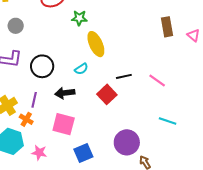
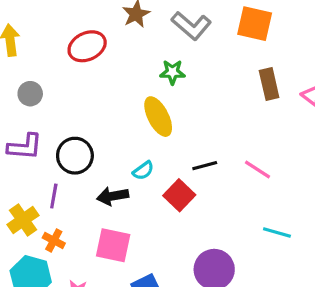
green star: (79, 18) -> (172, 72), moved
cyan semicircle: (81, 69) -> (143, 171), moved
purple line: (34, 100) -> (54, 196), moved

